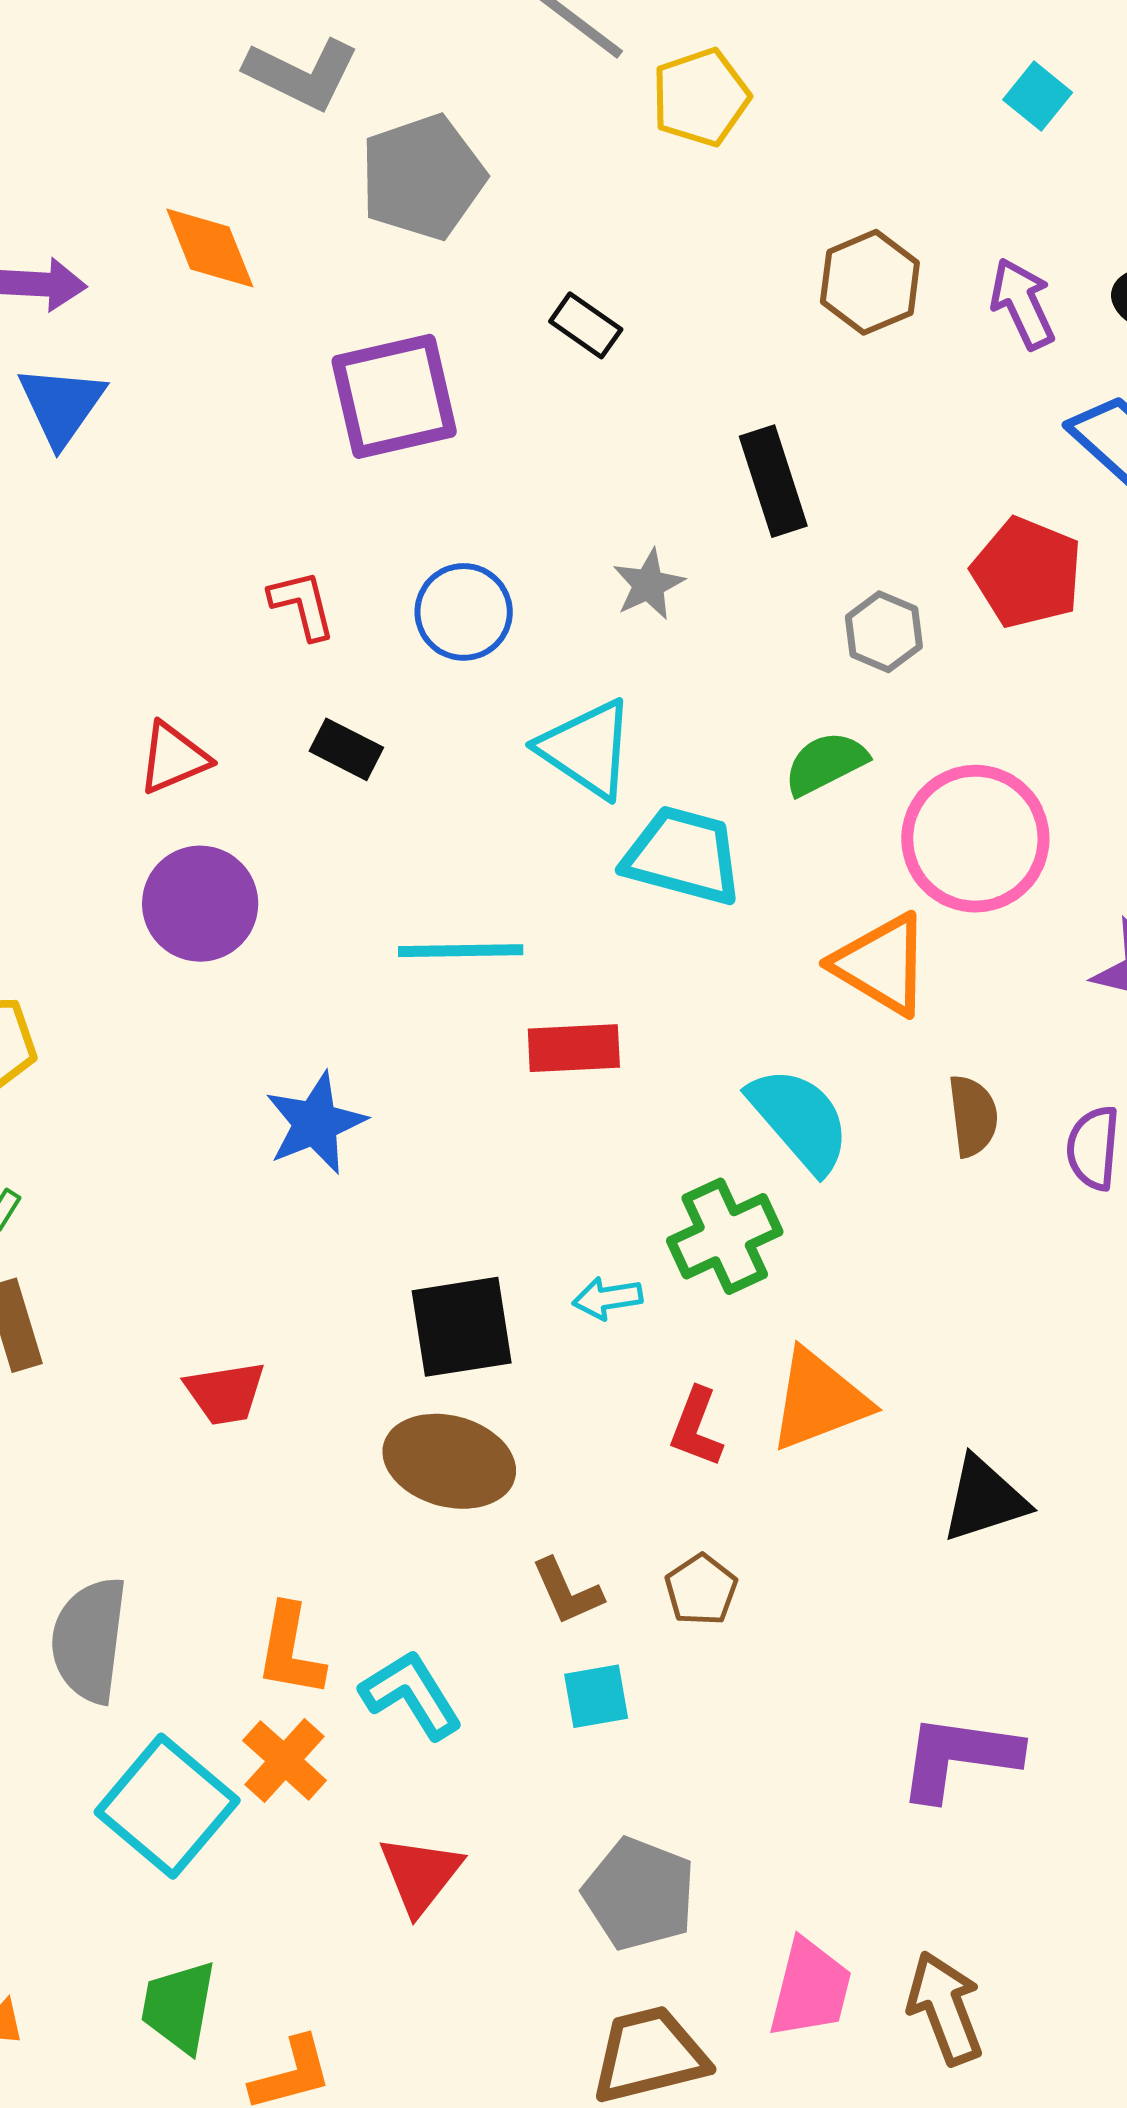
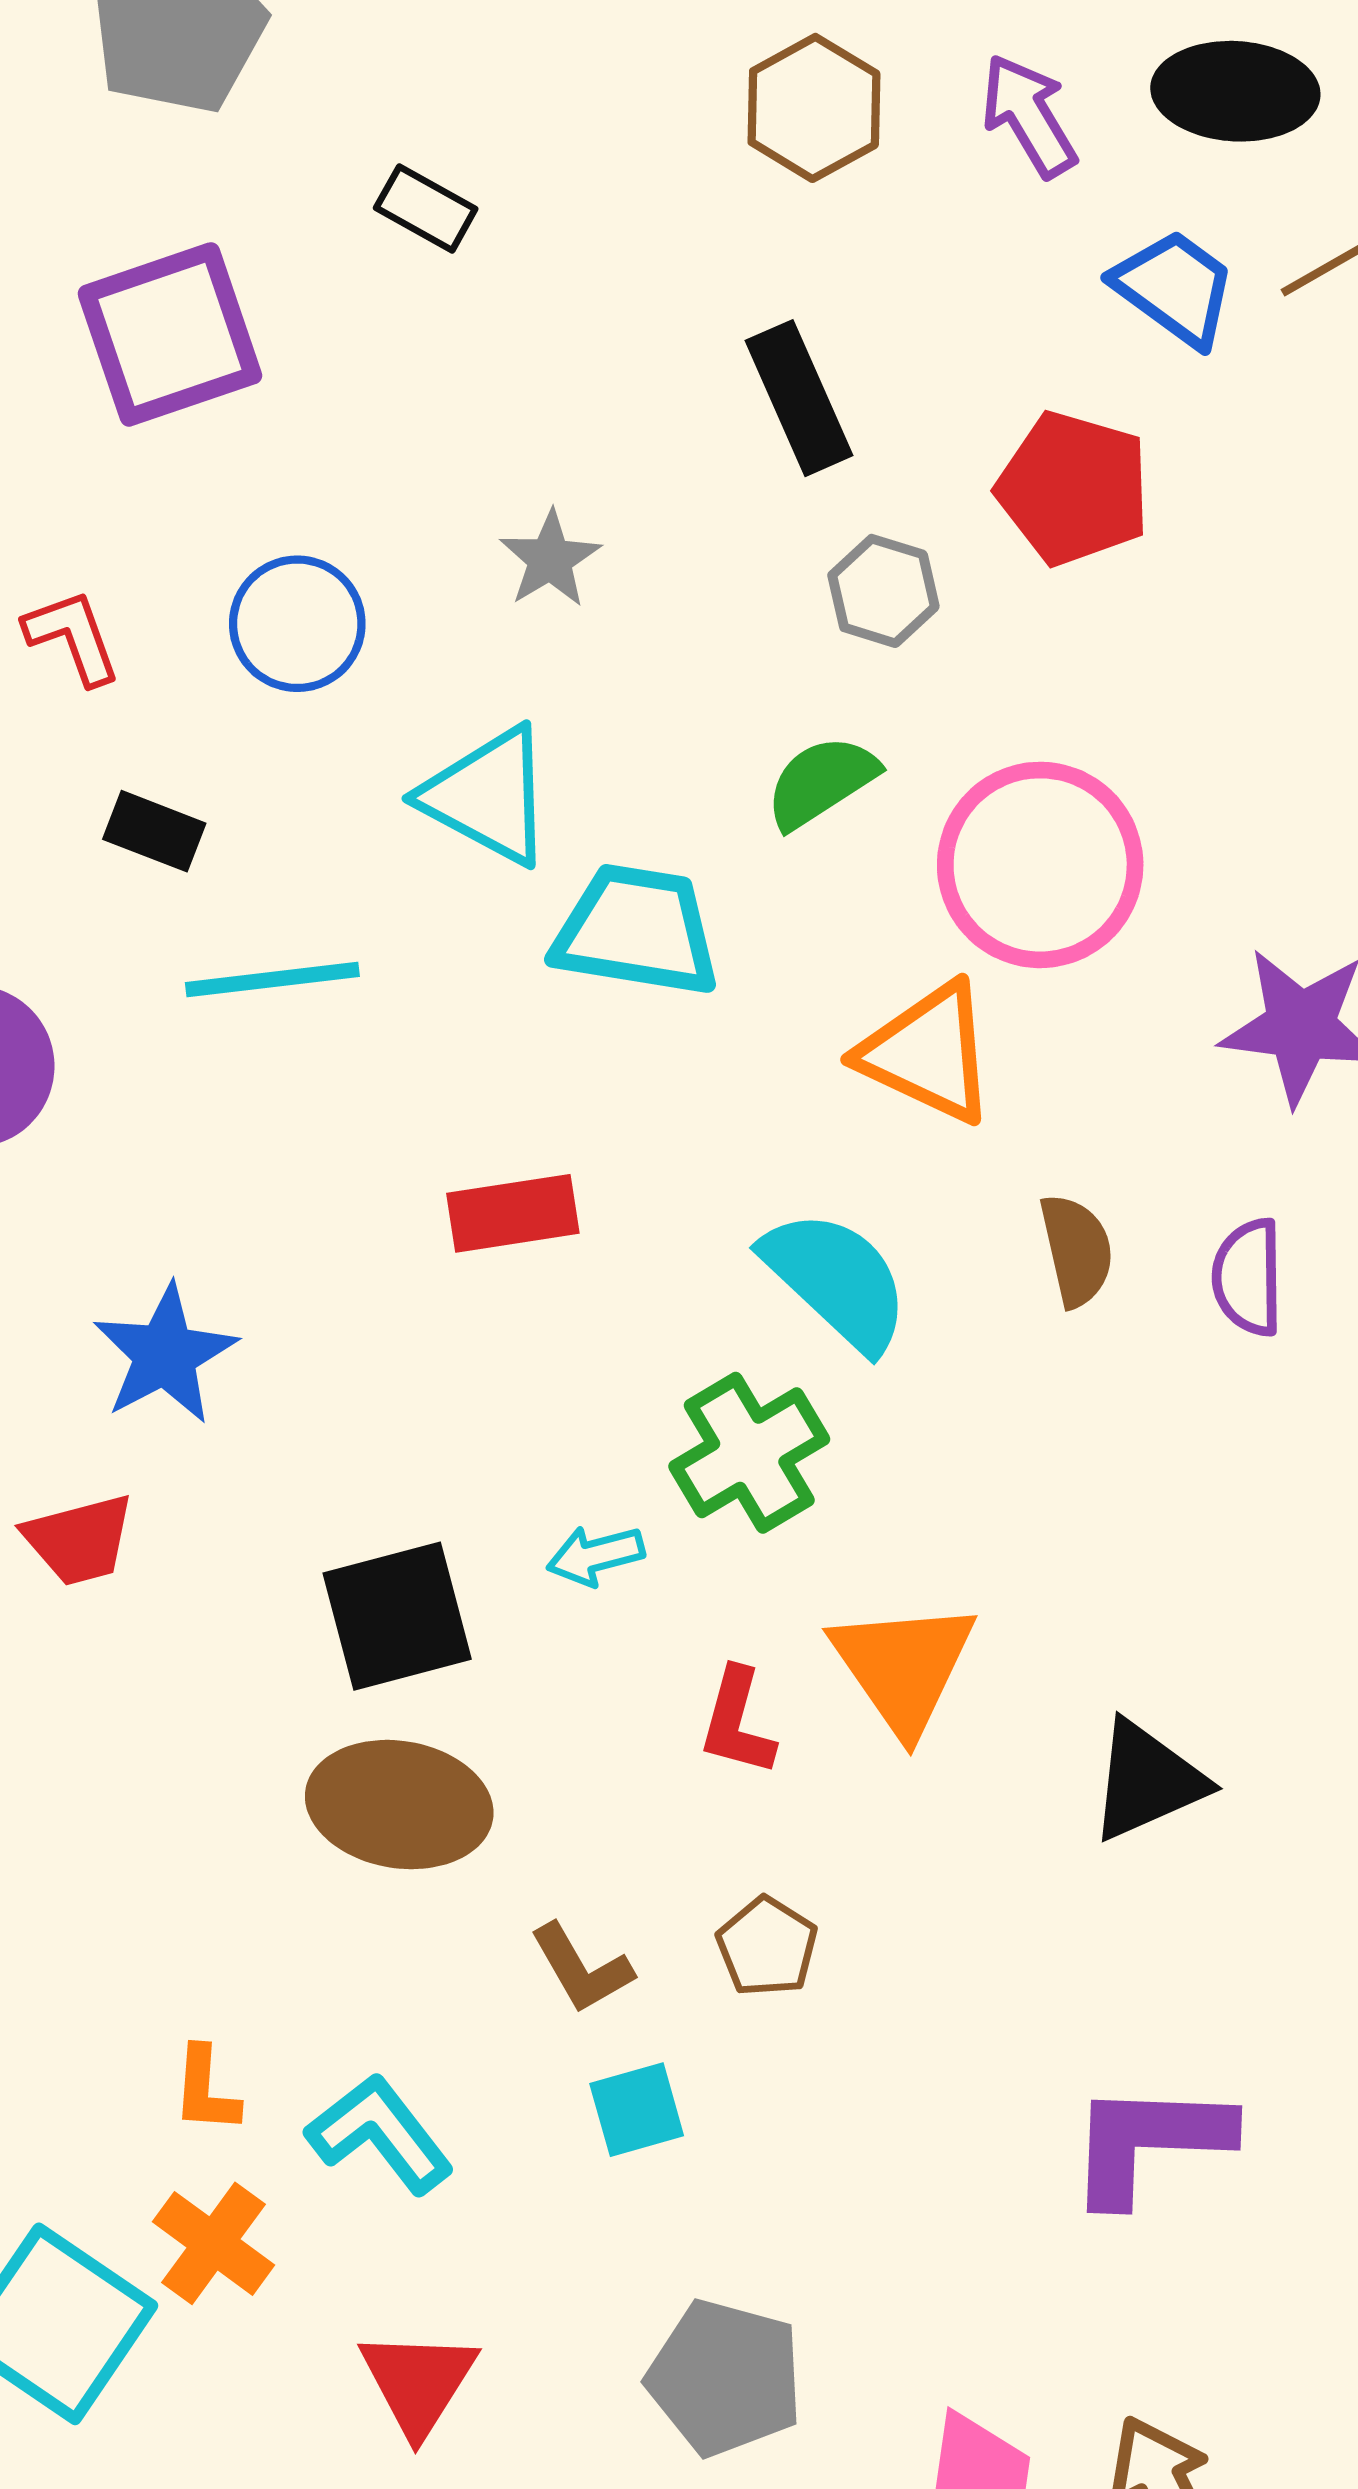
black rectangle: (773, 481) -> (799, 398), moved
cyan line: (461, 951) -> (272, 979), moved
red trapezoid: (225, 1393) -> (79, 1540), moved
orange triangle: (819, 1400) -> (903, 1667), turned -38
orange L-shape: (290, 1650) -> (206, 2090), size x0.7

